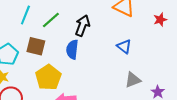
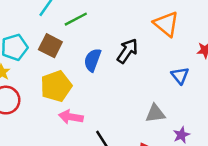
black arrow: (82, 26) -> (127, 51), moved
blue triangle: (124, 46) -> (180, 76), moved

